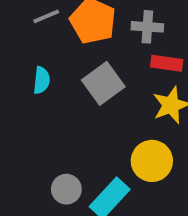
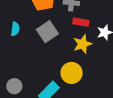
gray circle: (66, 189) -> (14, 86), moved

